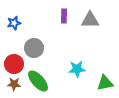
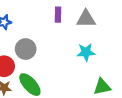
cyan star: (77, 69) -> (86, 52), moved

